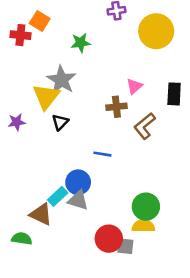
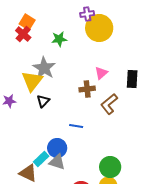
yellow circle: (156, 31) -> (99, 28), moved
red cross: (20, 35) -> (23, 34), moved, turned 35

